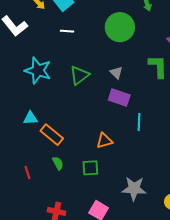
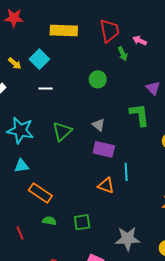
green circle: (120, 27) -> (98, 79), size x0.6
cyan triangle: (30, 118) -> (21, 166), moved
orange triangle: (104, 141) -> (106, 186), moved, turned 42
green semicircle: (58, 163) -> (49, 221), turned -48

